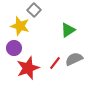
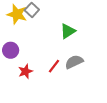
yellow star: (20, 26) -> (17, 14), moved
red star: (28, 68) -> (25, 71), size x0.6

